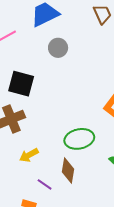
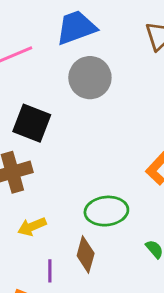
gray circle: (58, 48) -> (90, 78), size x1.5
purple line: (45, 184) -> (50, 271), turned 49

